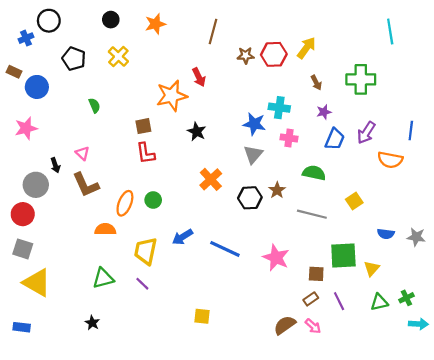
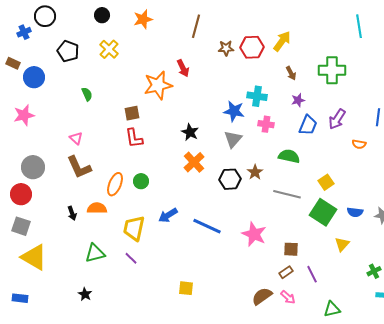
black star: (197, 132) -> (190, 132), moved
orange semicircle: (390, 160) -> (359, 144), size x0.6
black arrow: (55, 165) -> (72, 213), moved
green square: (343, 255) -> (323, 212), moved, turned 36
green triangle: (379, 302) -> (332, 309), moved

